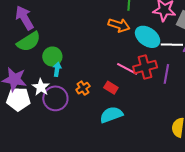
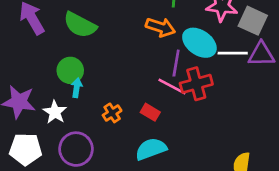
green semicircle: (29, 42) -> (80, 25), moved, turned 60
purple line: (166, 74) -> (176, 63), moved
purple circle: (55, 98) -> (76, 149), moved
white pentagon: (18, 99) -> (26, 149), moved

